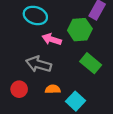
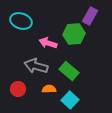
cyan ellipse: (35, 15) -> (21, 21), moved
green rectangle: (91, 63) -> (69, 71), moved

